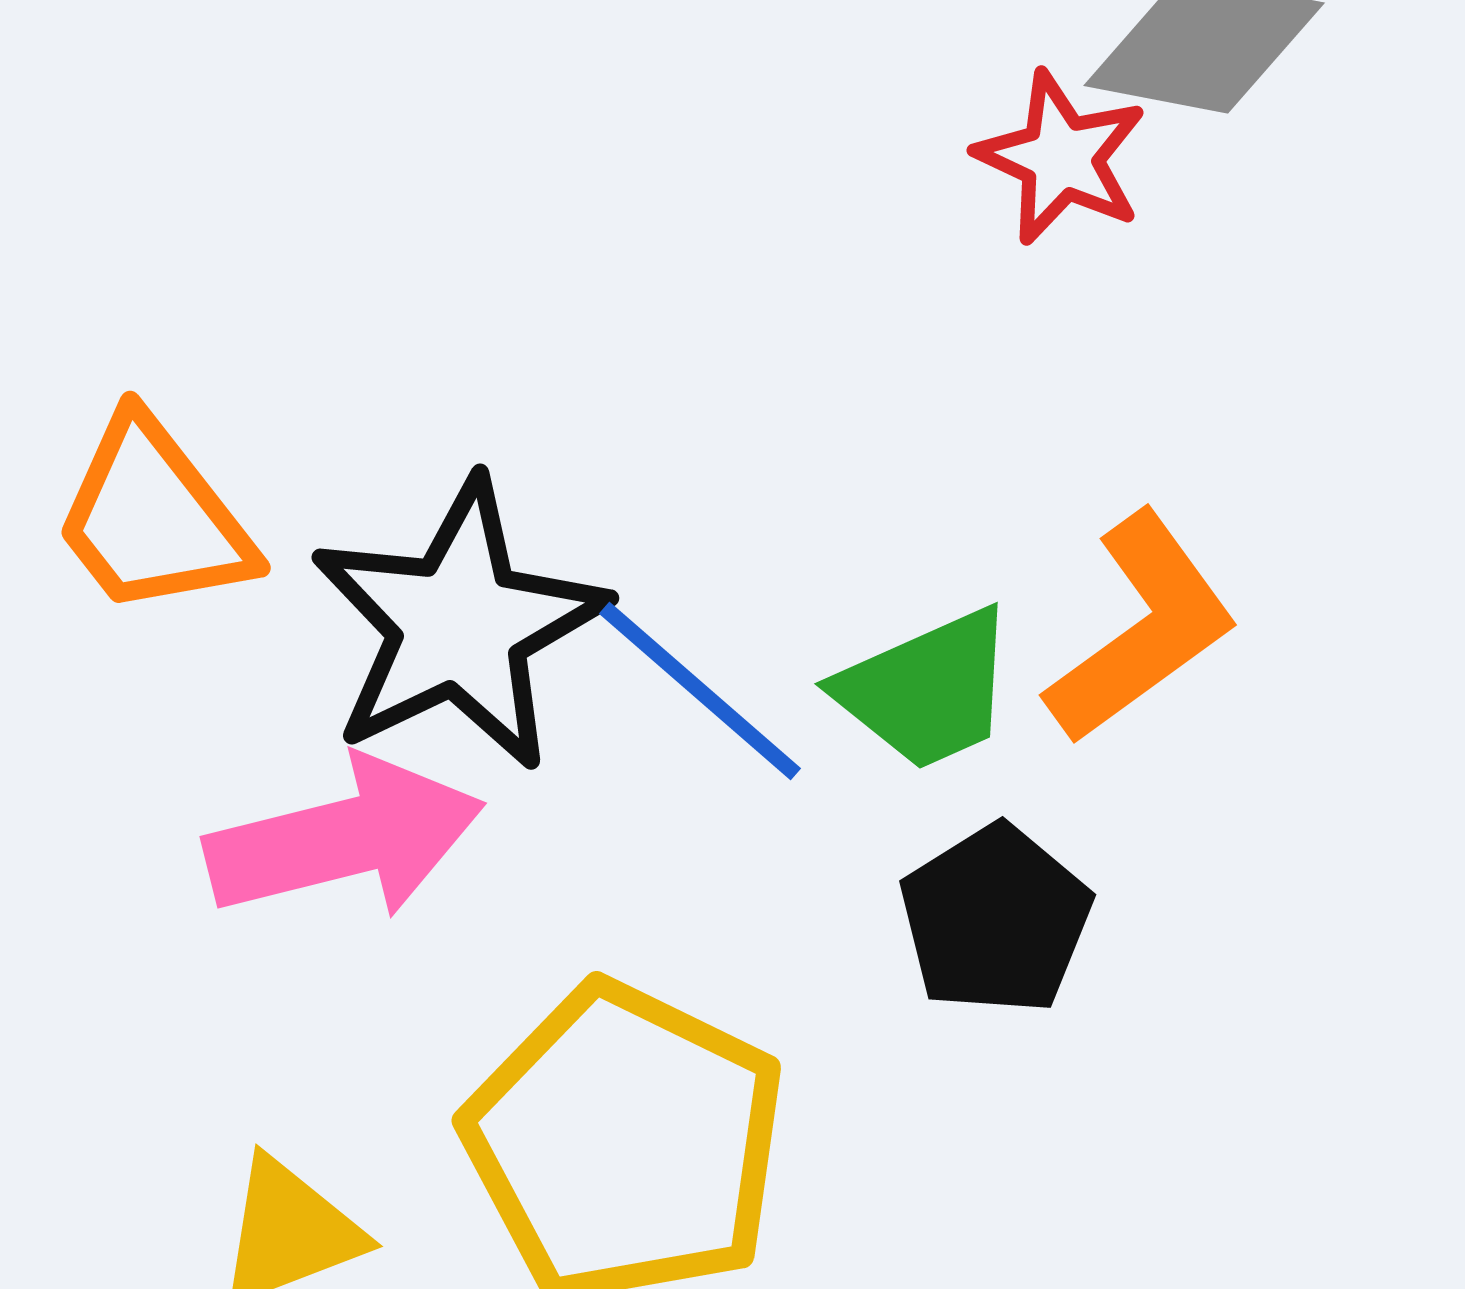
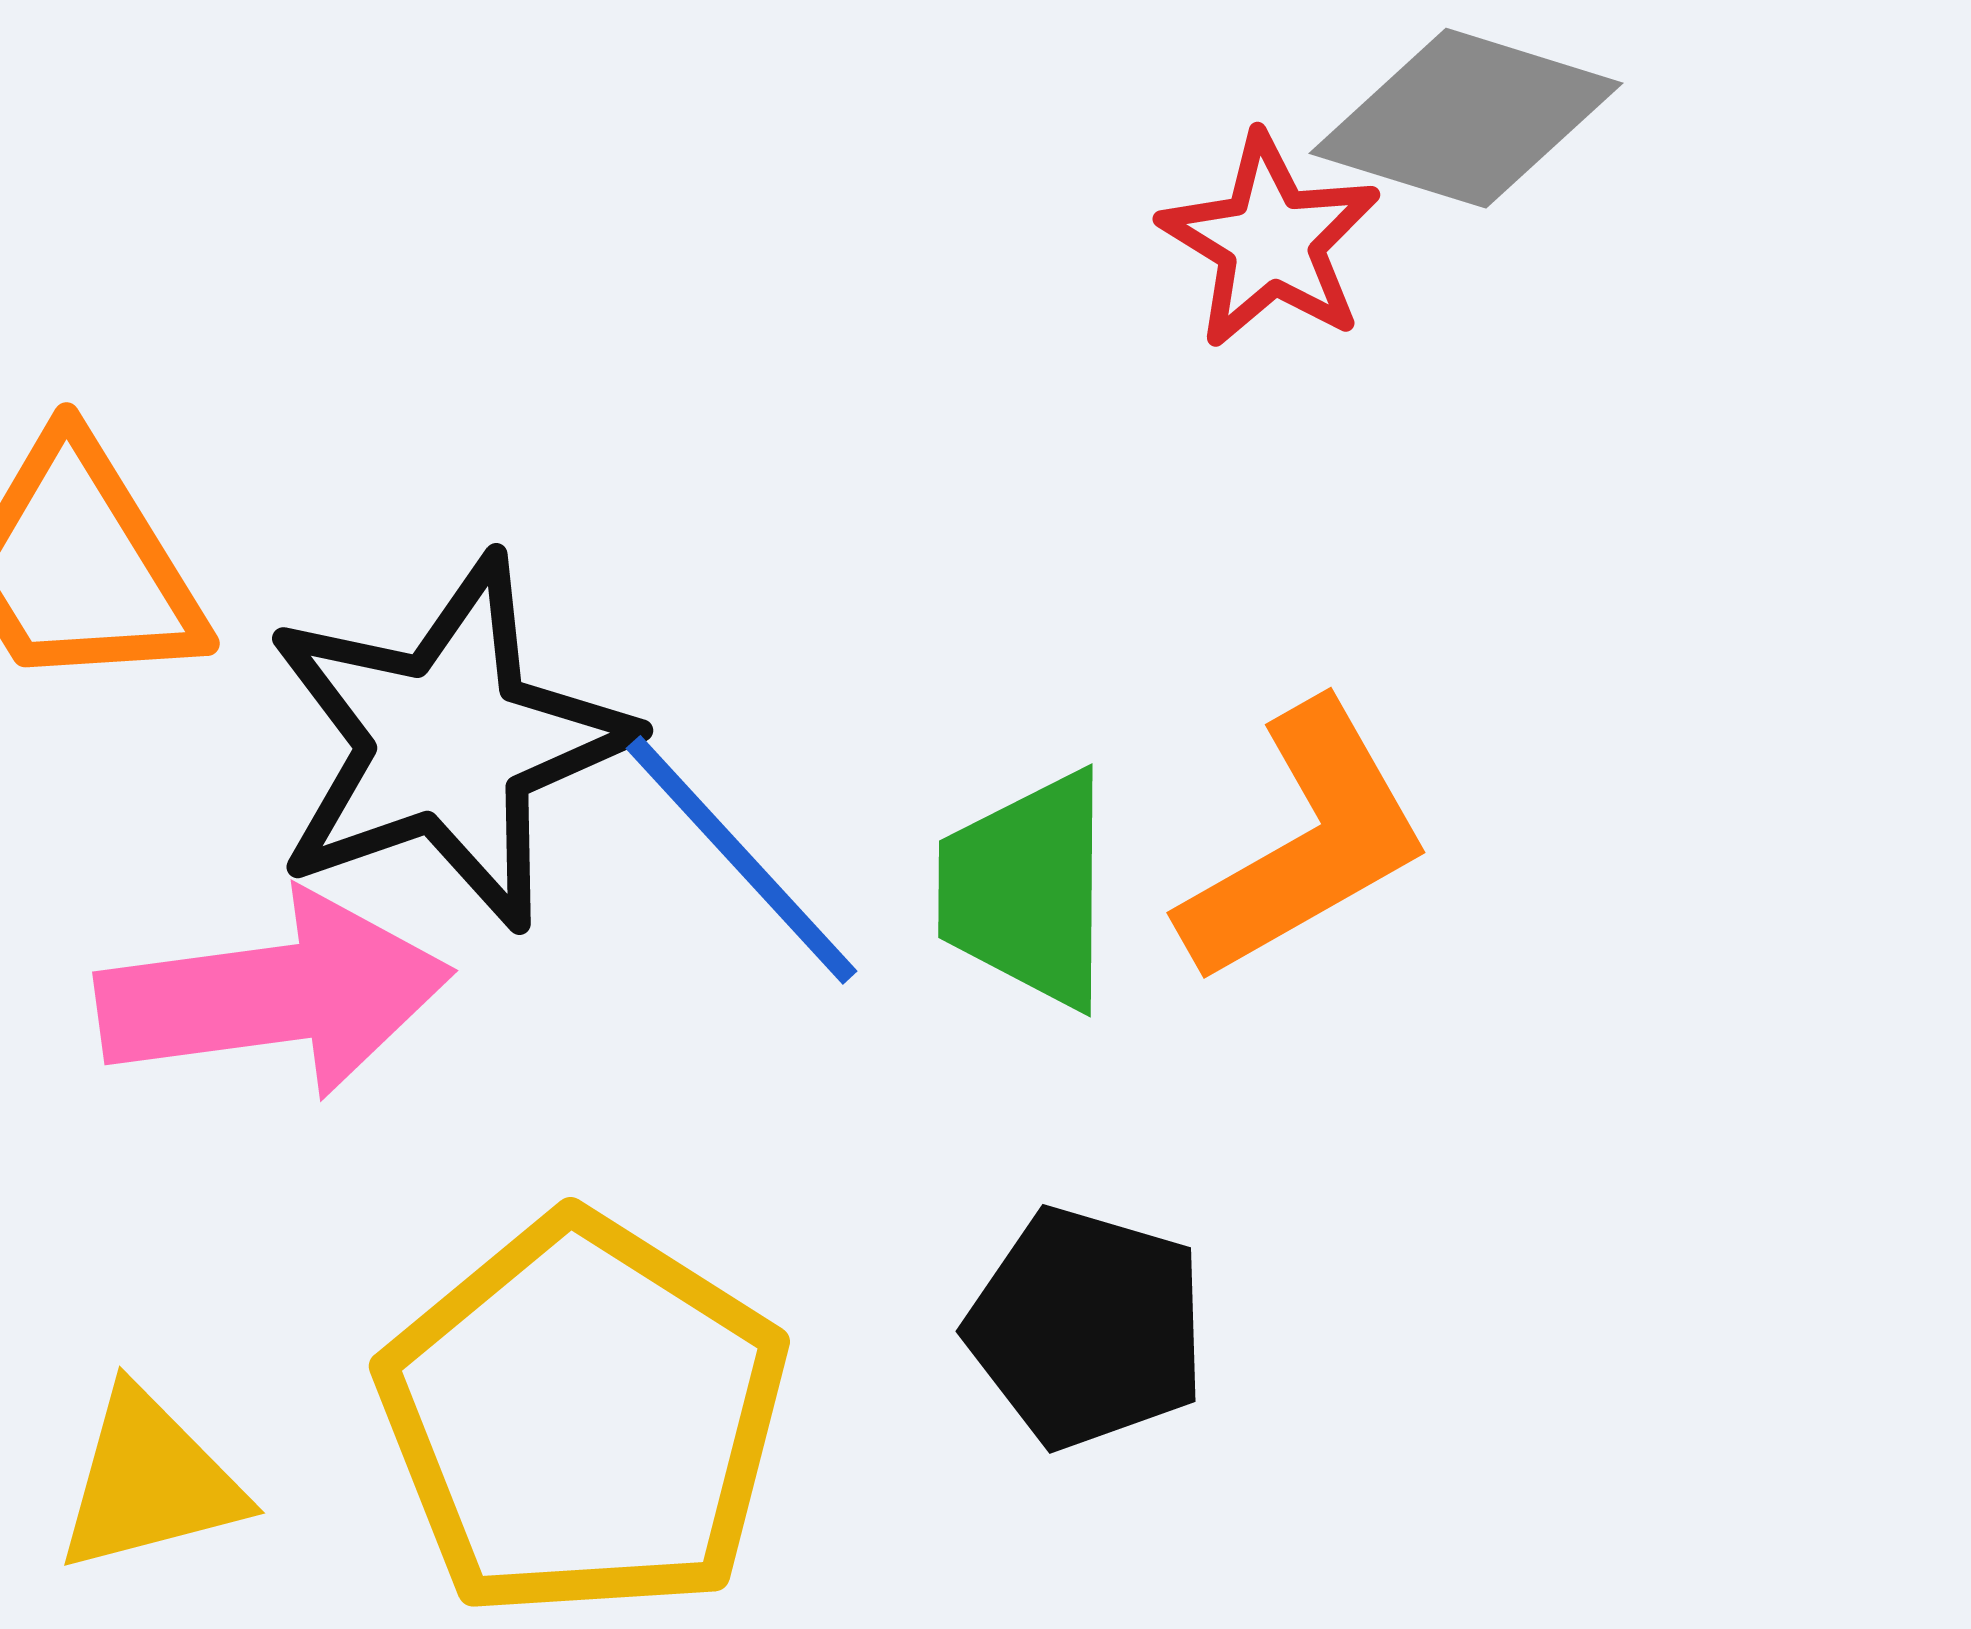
green trapezoid: (927, 690) -> (1026, 890), turned 108
black pentagon: (995, 920) -> (1087, 1328), moved, turned -30

